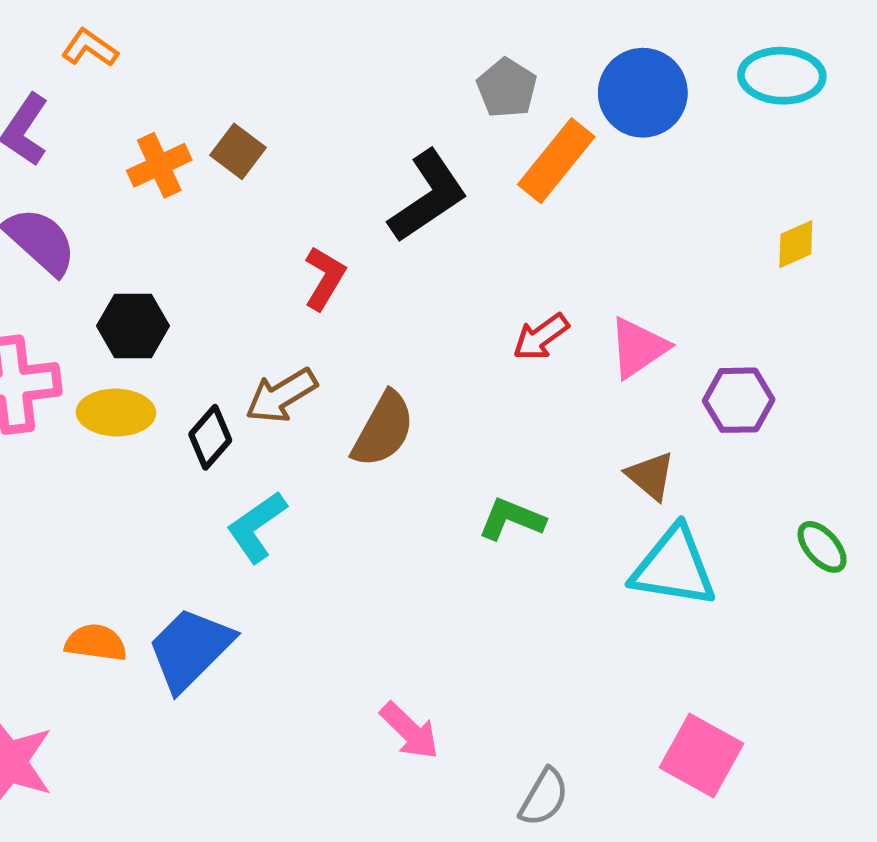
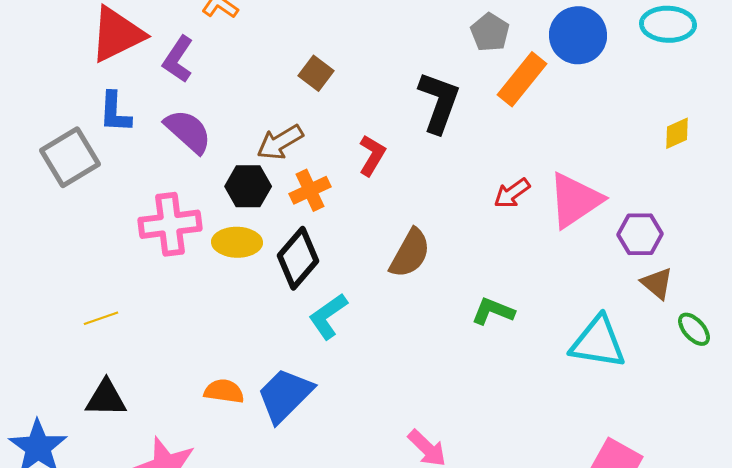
orange cross: (159, 165) -> (310, 190), moved
black L-shape: (428, 196) -> (439, 102), turned -36
pink triangle: (638, 348) -> (575, 200), size x1.4
brown arrow: (281, 396) -> (280, 142), moved
black diamond: (210, 437) -> (298, 258), size x1.5
brown triangle: (651, 476) -> (657, 283), moved

